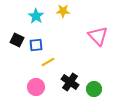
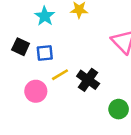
black cross: (70, 82) -> (88, 80), moved
pink circle: (36, 87) -> (36, 91), moved

